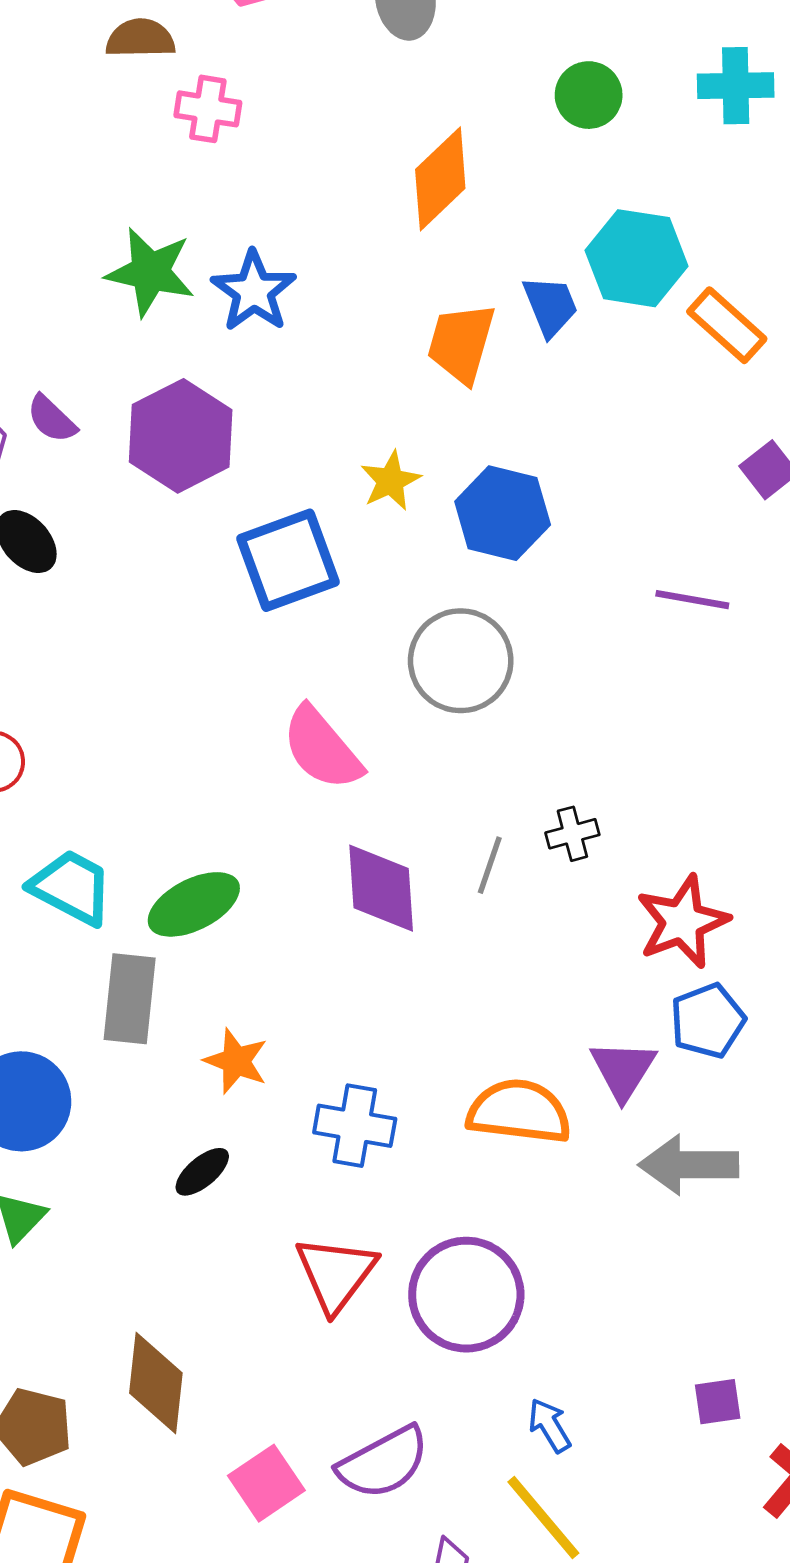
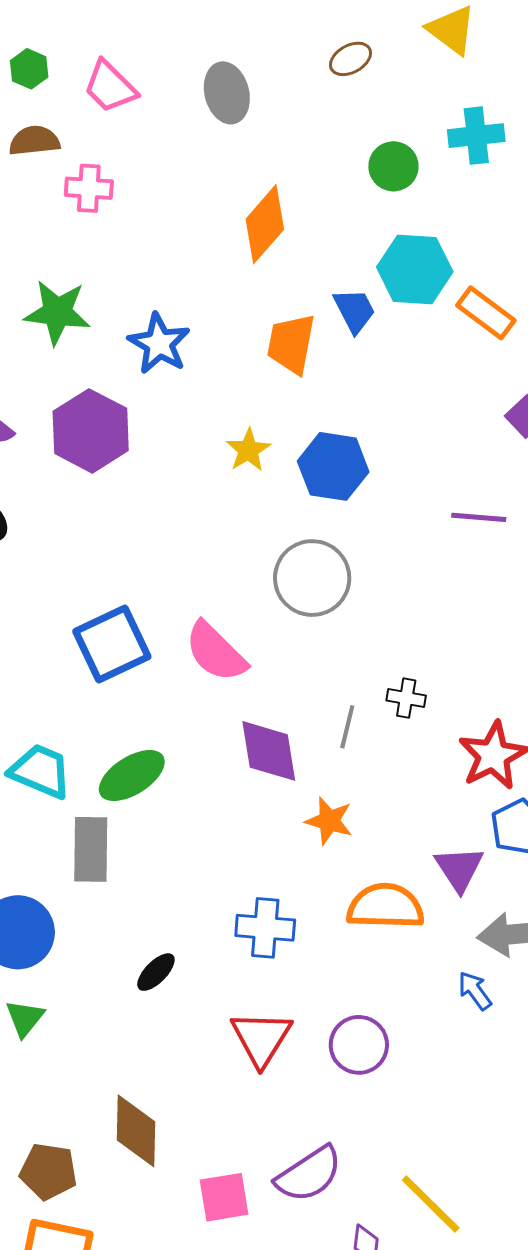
green circle: (589, 95) -> (393, 166), moved
blue star: (254, 291) -> (159, 344), moved
blue square: (288, 560) -> (112, 644), moved
black cross: (572, 834) -> (406, 698), turned 30
orange star: (236, 1061) -> (329, 821), moved
purple circle: (466, 1295) -> (359, 1045), size x0.7
blue arrow: (550, 1425) -> (475, 991), moved
pink square: (266, 1483) -> (224, 1197), turned 30

